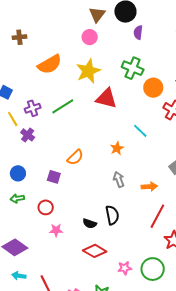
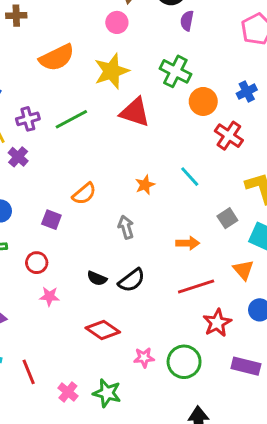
cyan line: (140, 131) -> (190, 177), moved
gray arrow: (119, 179) -> (126, 227), moved
black semicircle: (112, 215) -> (132, 280), turned 60
red line: (157, 216) -> (196, 286), turned 40
black semicircle: (90, 224) -> (97, 278), moved

